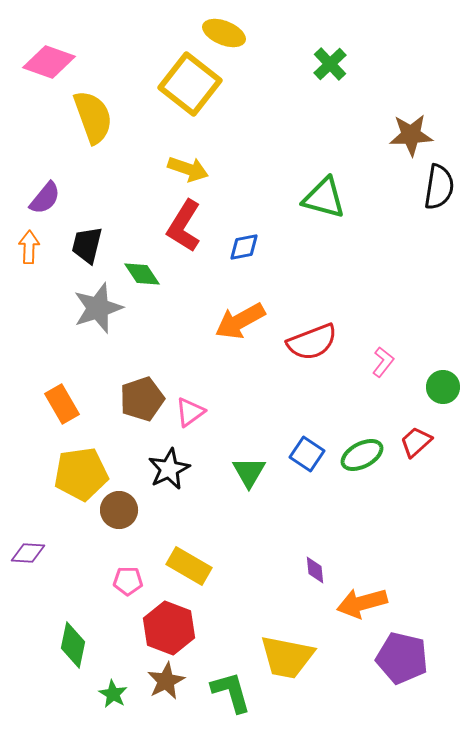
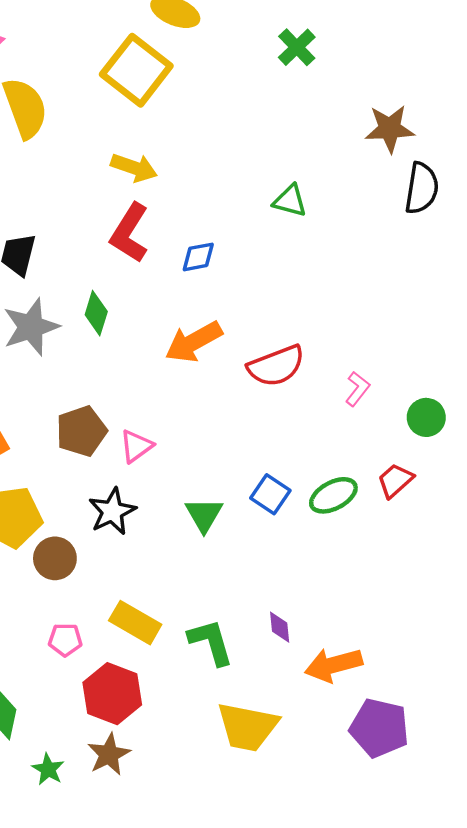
green triangle: (324, 198) -> (290, 201), size x0.7
green diamond: (142, 274) -> (96, 313), moved, turned 51
green L-shape: (231, 692) -> (211, 642), moved

